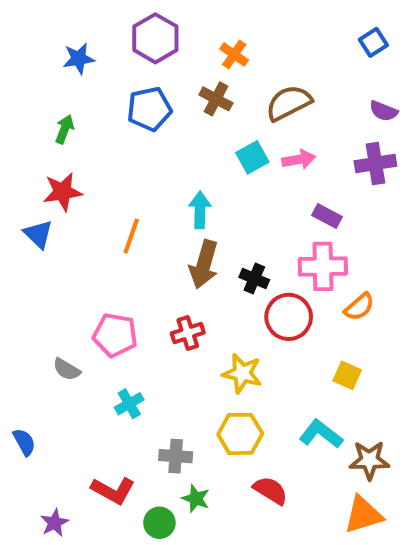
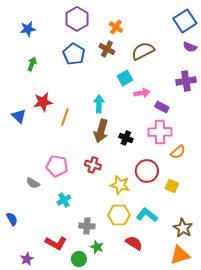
blue square: (373, 42) -> (185, 21), size x1.6
blue star: (79, 59) -> (28, 29), moved
blue pentagon: (149, 109) -> (74, 54), turned -30
purple semicircle: (384, 111) -> (190, 47), moved
pink arrow: (299, 159) -> (142, 93), moved
red star: (63, 192) -> (43, 102), moved
red circle: (289, 317) -> (147, 171), moved
red cross: (188, 333) -> (93, 165), turned 35
cyan L-shape: (321, 434) -> (147, 215), moved
brown star: (369, 460) -> (183, 228), turned 30

